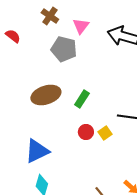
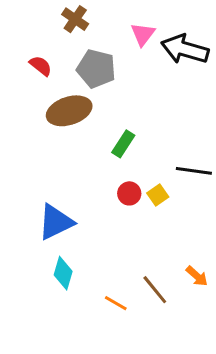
pink triangle: (81, 26) -> (143, 34), moved
red semicircle: (13, 36) -> (41, 66), moved
brown ellipse: (46, 95) -> (69, 111), moved

